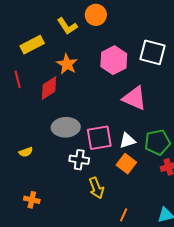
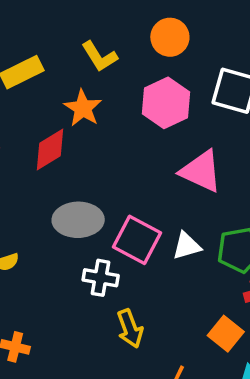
orange circle: (96, 15) -> (170, 37), moved
yellow L-shape: (67, 26) -> (99, 56), moved
pink square: (99, 138) -> (137, 240), turned 36
orange square: (126, 164) -> (226, 334), moved

